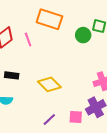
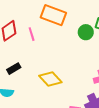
black rectangle: (12, 75) -> (14, 69), turned -40

